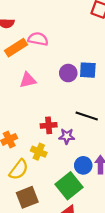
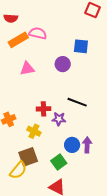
blue square: (88, 70) -> (81, 46), moved
yellow semicircle: (19, 170) -> (18, 170), moved
green square: (69, 186) -> (59, 162), size x0.7
brown square: (27, 197) -> (28, 157), moved

